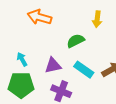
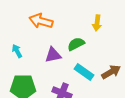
cyan arrow: (22, 59) -> (17, 51), moved
purple triangle: (53, 65) -> (53, 55), moved

